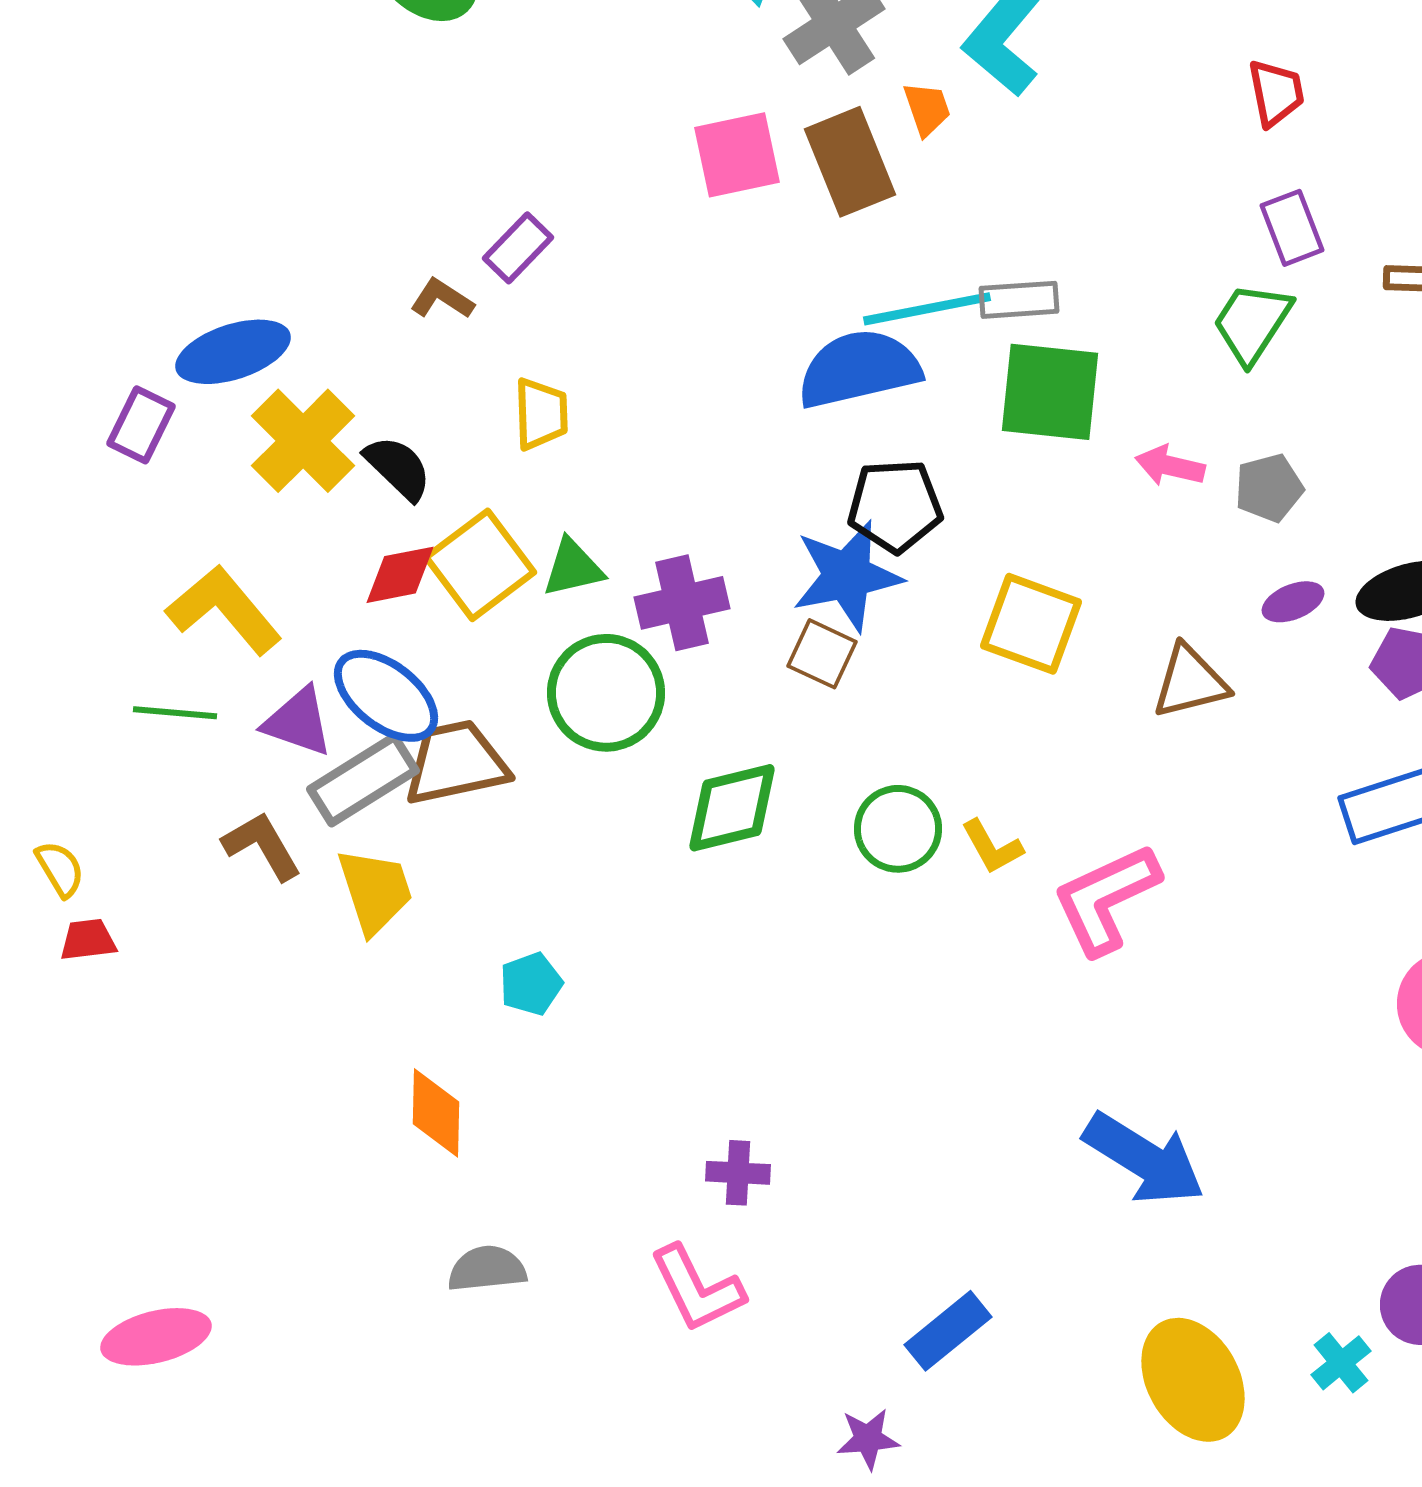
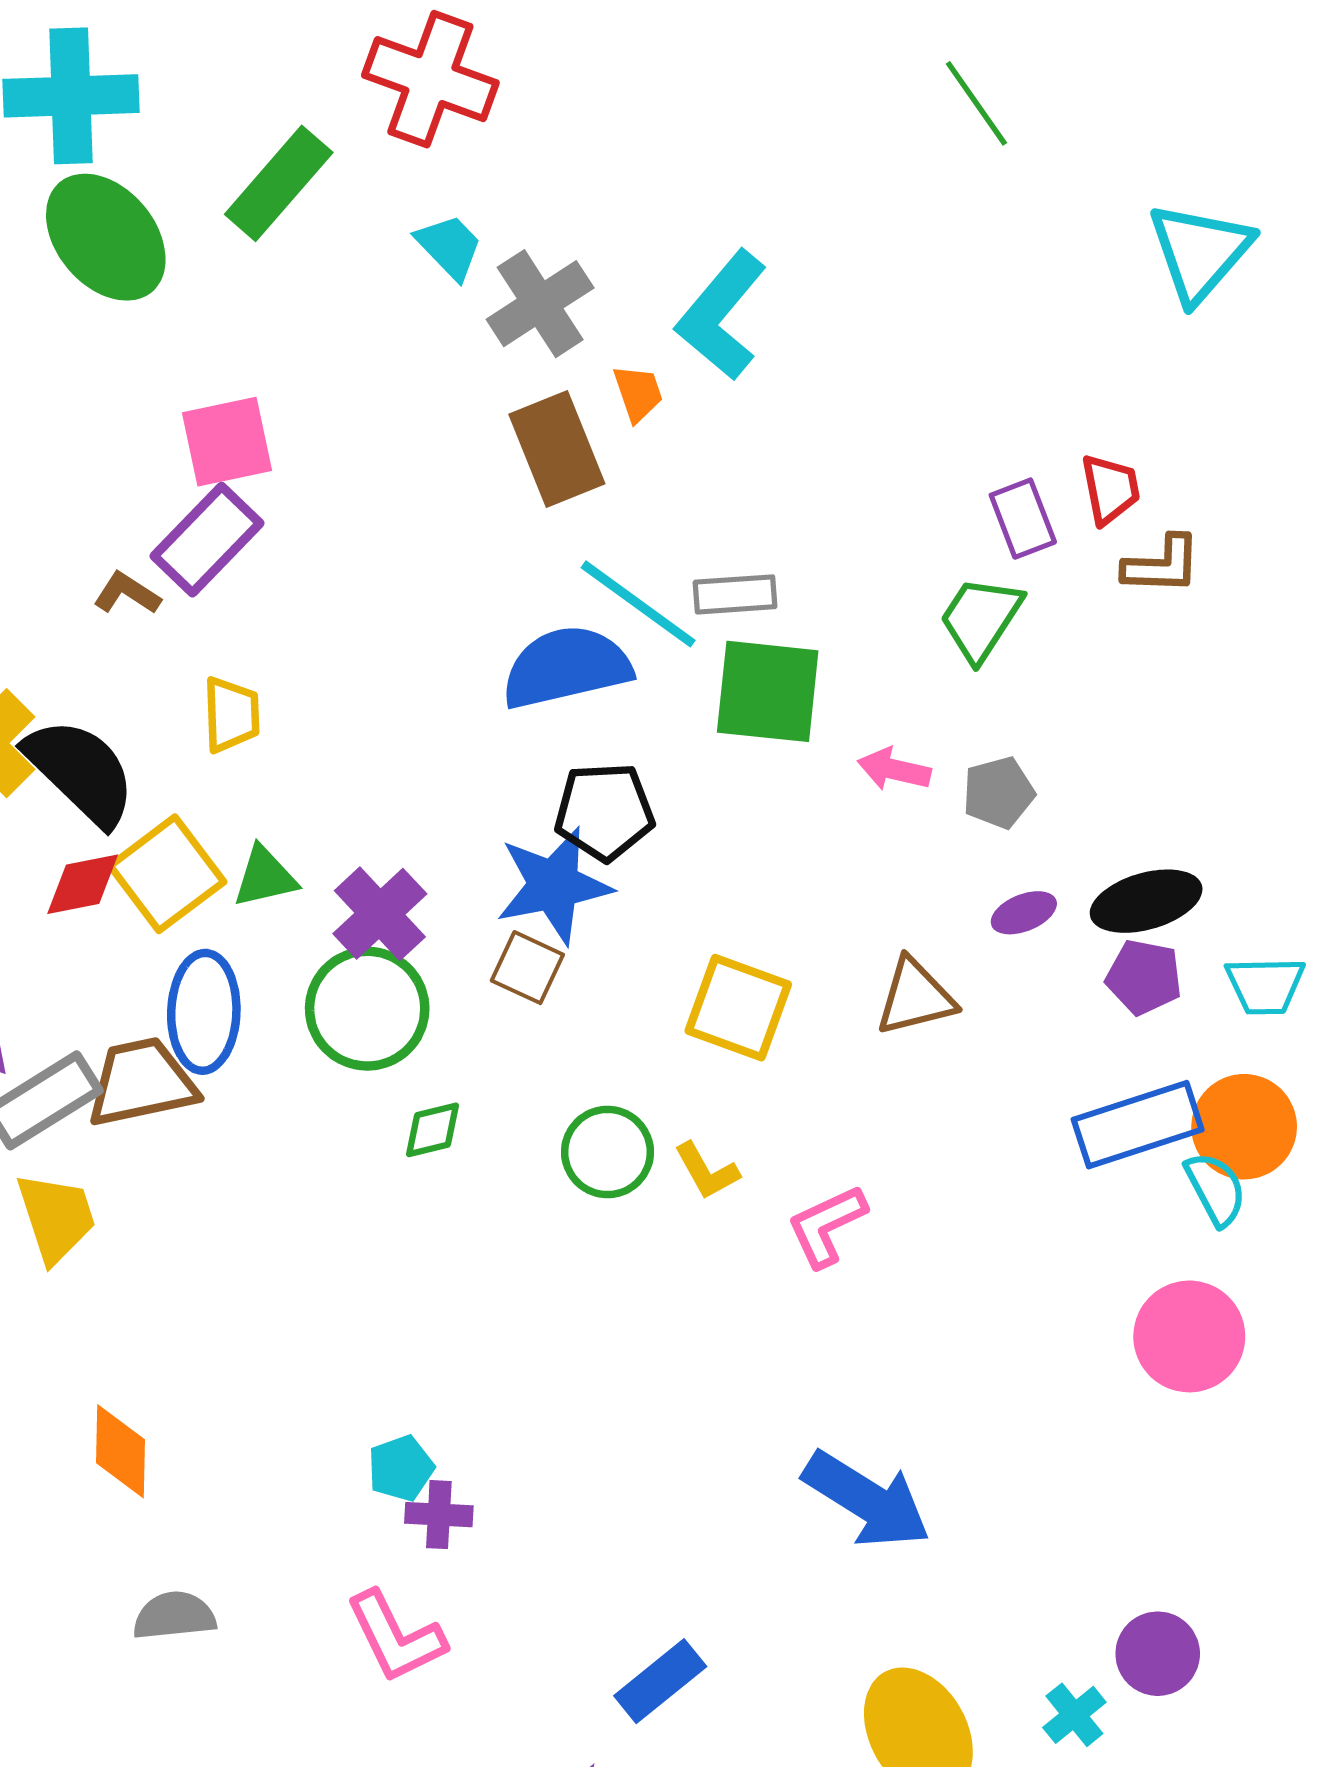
red trapezoid: (1276, 93) -> (1110, 489), moved
pink square: (737, 155) -> (227, 442), moved
purple rectangle: (518, 248) -> (207, 540), size x1.5
cyan line: (927, 309) -> (638, 604), turned 47
black semicircle: (398, 468) -> (80, 772), size x1.6
purple cross: (682, 603) -> (380, 914), turned -30
yellow square: (1031, 624) -> (738, 1008), moved
green circle: (606, 693) -> (367, 1009), moved
blue ellipse: (386, 696) -> (204, 1012), moved, turned 54
green diamond: (732, 808) -> (433, 1130), size x0.6
pink L-shape: (1106, 899) -> (827, 1226), size x0.7
cyan pentagon: (531, 984) -> (401, 1468), moved

